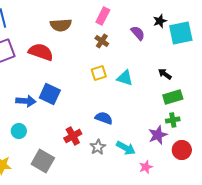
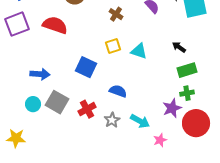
blue square: (50, 94) -> (86, 67), moved
red circle: (182, 150) -> (196, 123), size x1.4
gray square: (43, 161) -> (57, 102), moved

